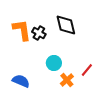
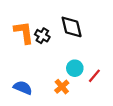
cyan circle: (54, 63) -> (75, 68), moved
orange cross: (67, 80) -> (62, 87), moved

